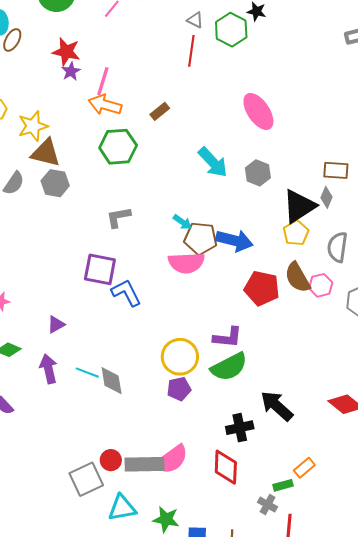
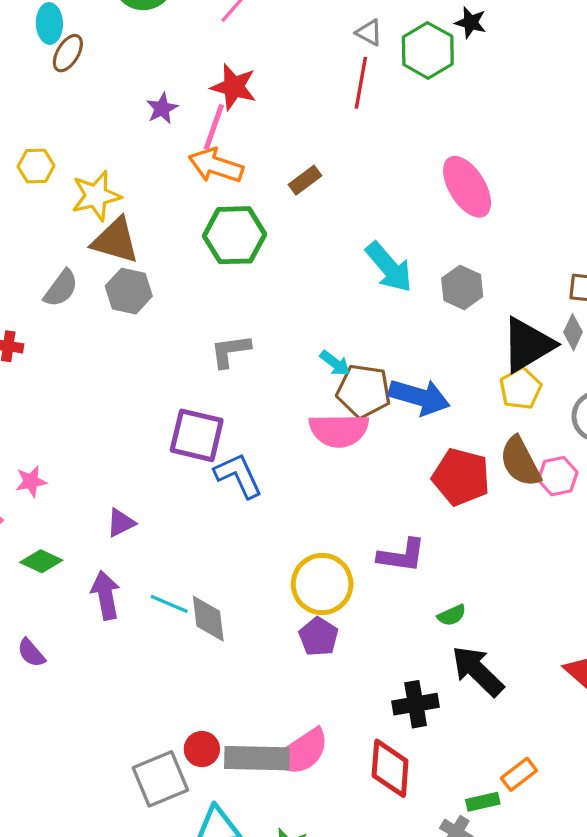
red star: (66, 52) -> (234, 87), moved
green semicircle: (229, 367) -> (452, 615), moved, size x0.5
purple pentagon: (179, 389) -> (318, 637), turned -30

